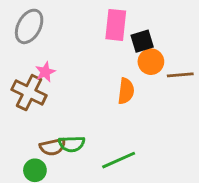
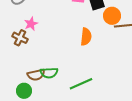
orange circle: (151, 62) -> (112, 16), moved
brown cross: (29, 92) -> (20, 38), size x0.7

